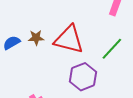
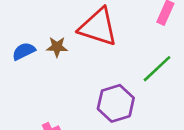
red triangle: (69, 40) -> (98, 27), moved

